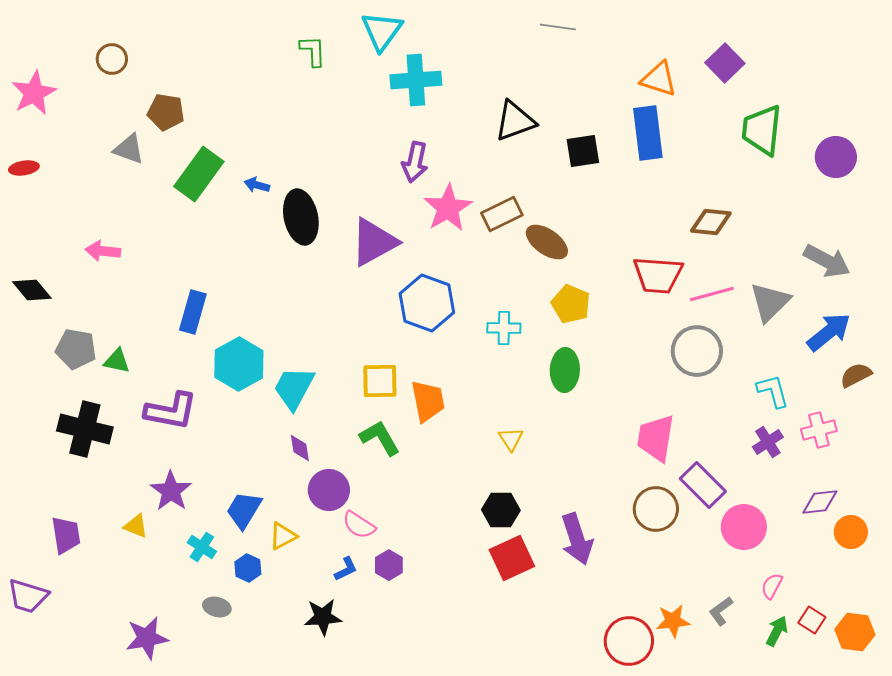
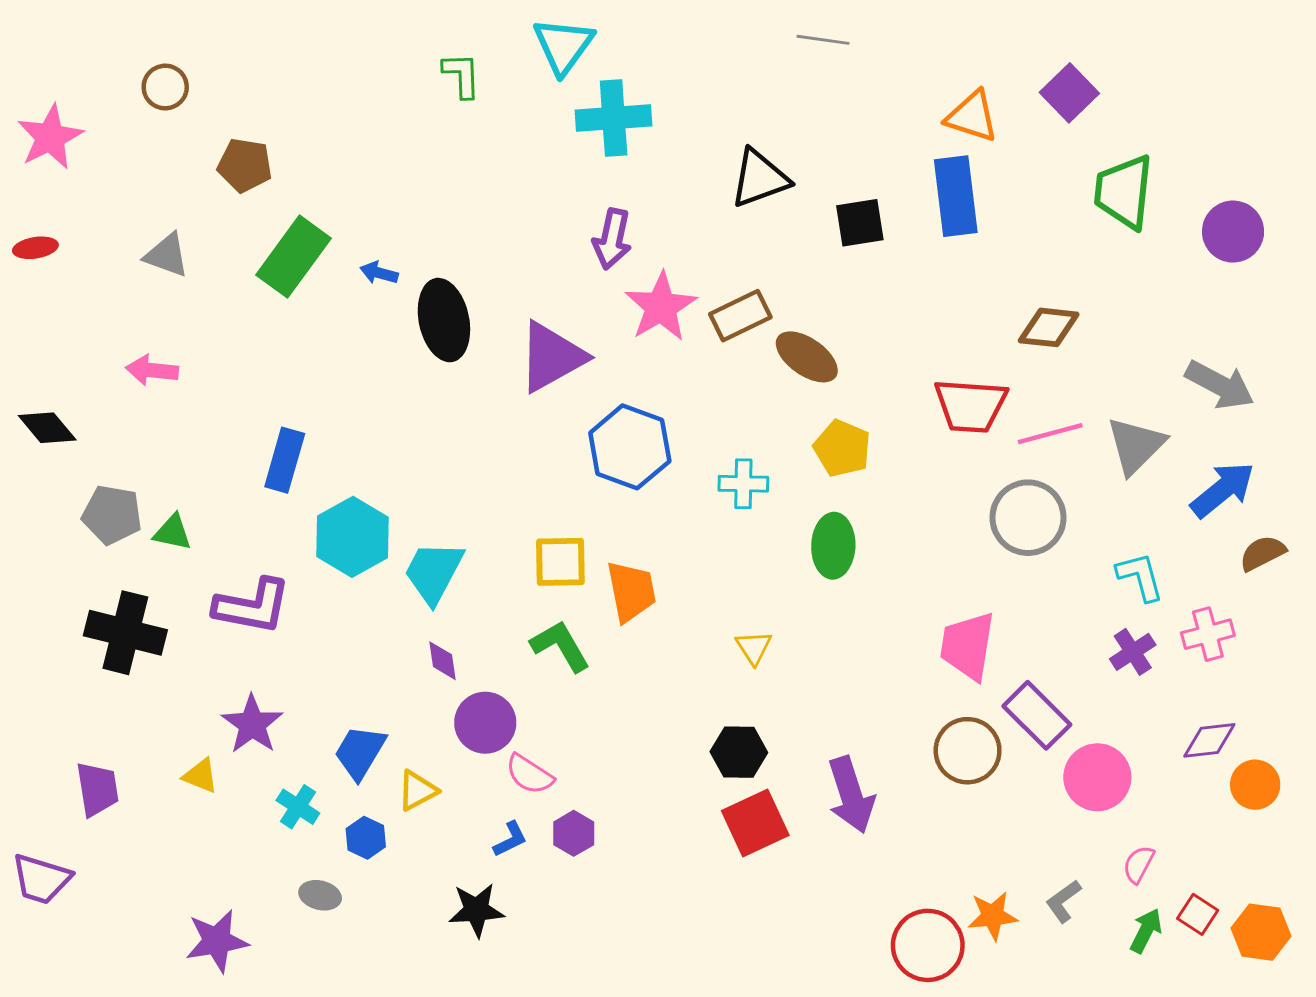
gray triangle: (129, 149) -> (167, 255), moved

